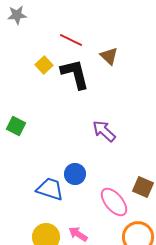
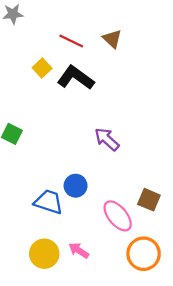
brown triangle: (109, 56) -> (112, 39), moved
black L-shape: (75, 74) -> (76, 78), turned -40

